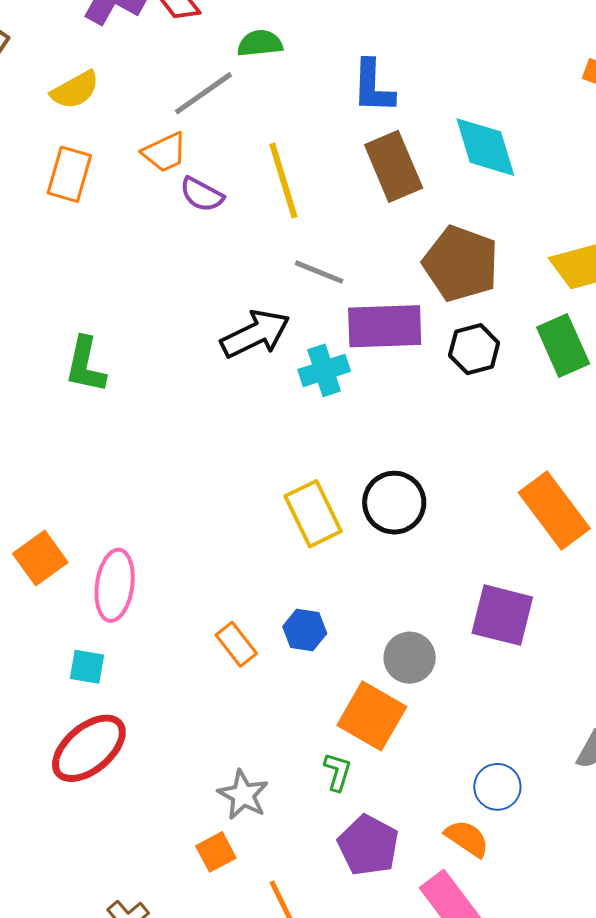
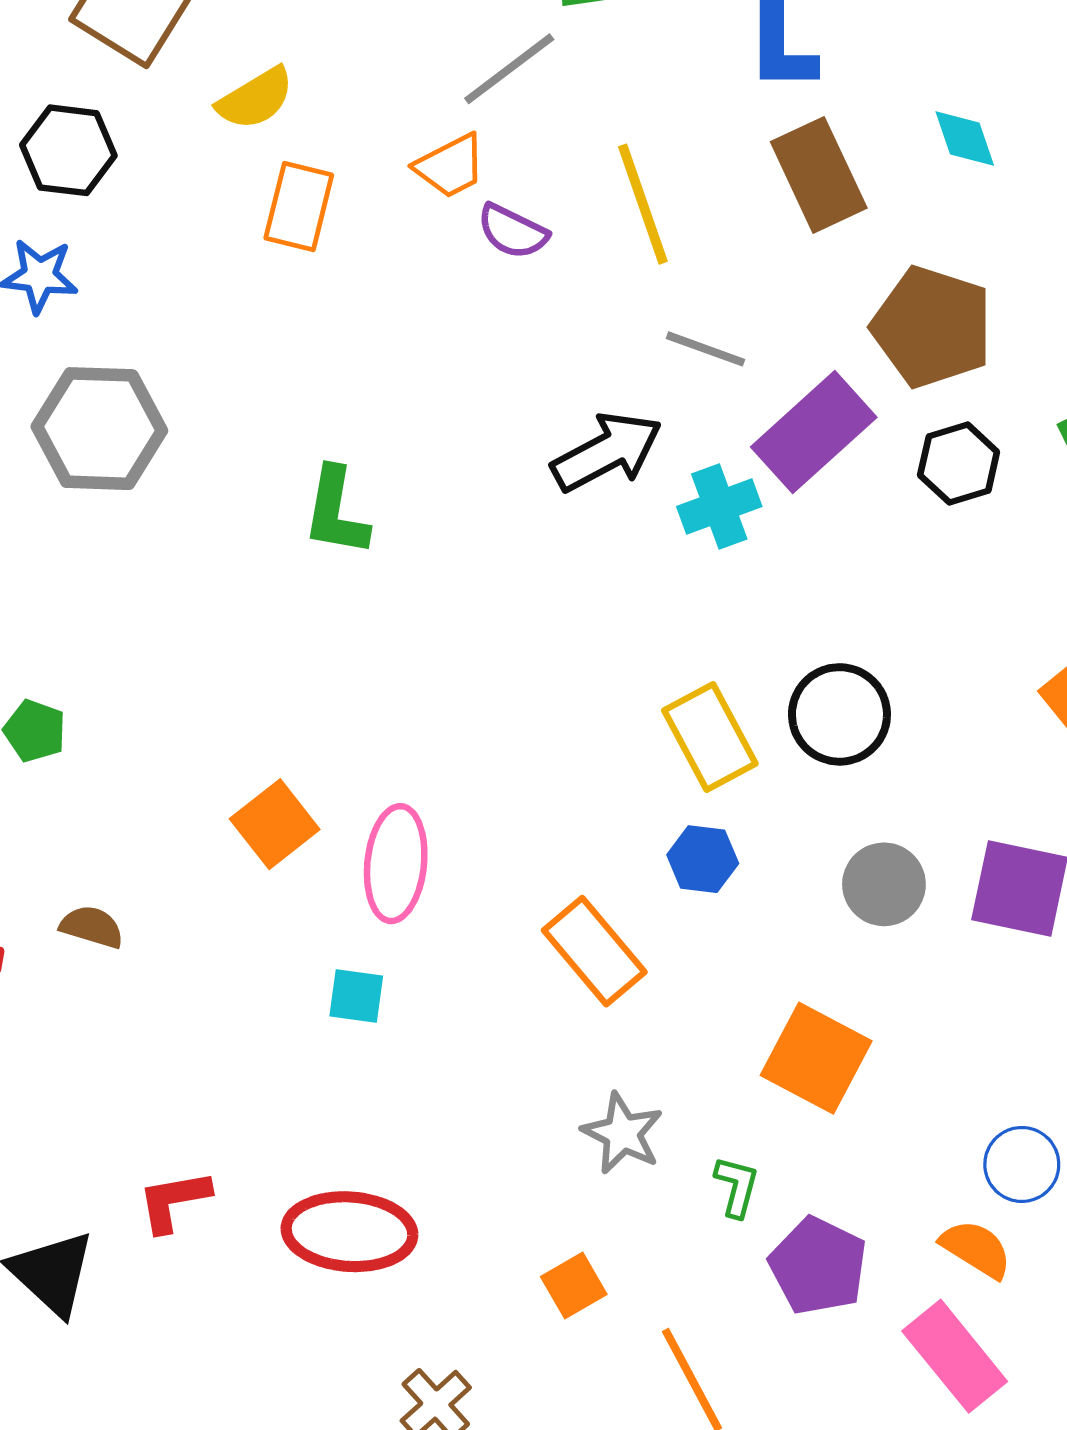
yellow semicircle: (75, 90) -> (255, 98), moved
cyan diamond: (485, 147) -> (965, 139), size x0.6
purple rectangle: (385, 326) -> (814, 432), turned -38
blue hexagon: (305, 630) -> (703, 859), moved
orange rectangle: (236, 644) -> (594, 951), size x1.5
gray circle: (410, 658) -> (884, 884), moved
red ellipse: (89, 748) -> (349, 1232), moved, turned 46
green L-shape: (338, 772) -> (737, 1186), moved
gray star: (243, 795) -> (622, 1133), moved

